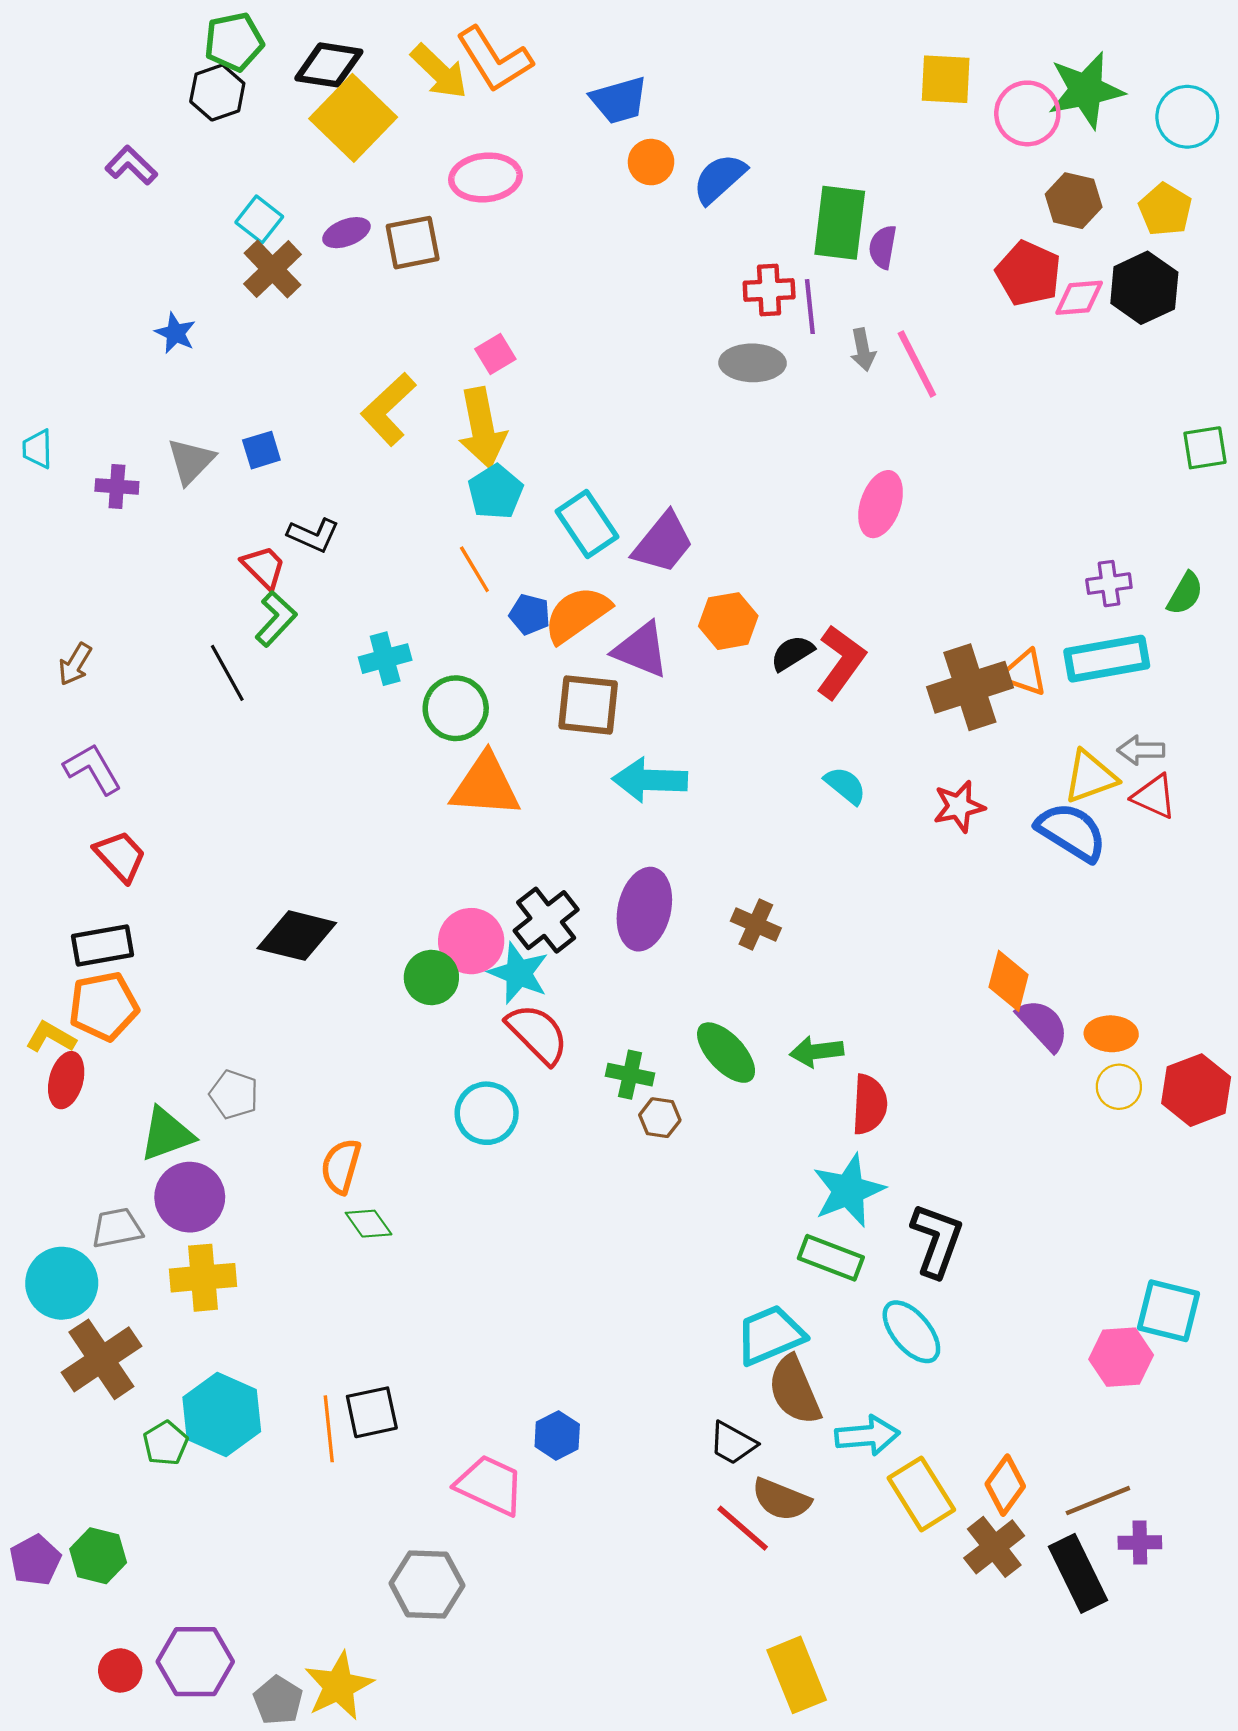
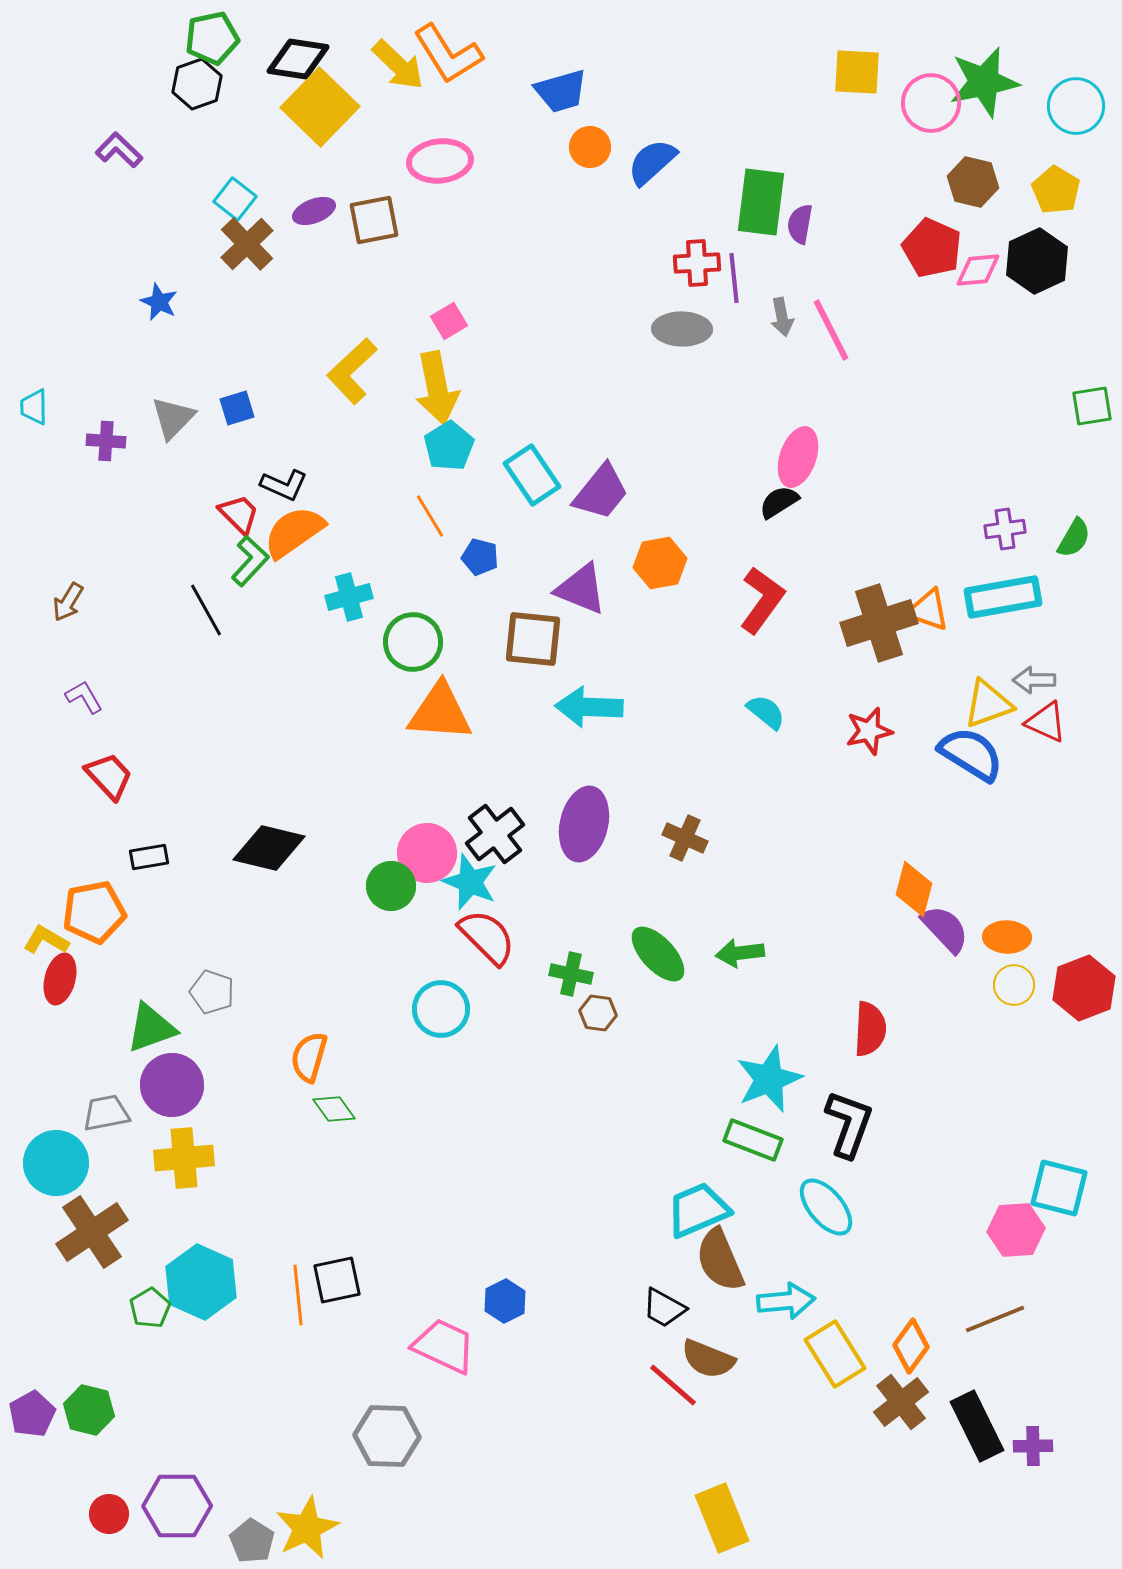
orange semicircle: (577, 614) -> (294, 532), moved
black semicircle: (792, 653) -> (779, 502), moved
purple L-shape: (93, 769) -> (84, 697), size x0.7
black rectangle: (103, 946) -> (149, 857), moved, size x0.7
red semicircle: (869, 1104) -> (870, 1029), moved
brown line: (1098, 1501) -> (995, 1319), moved
purple cross: (1140, 1542) -> (1033, 1446), moved

